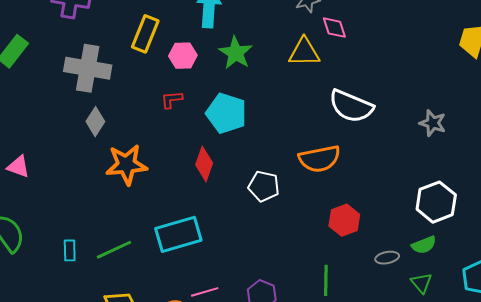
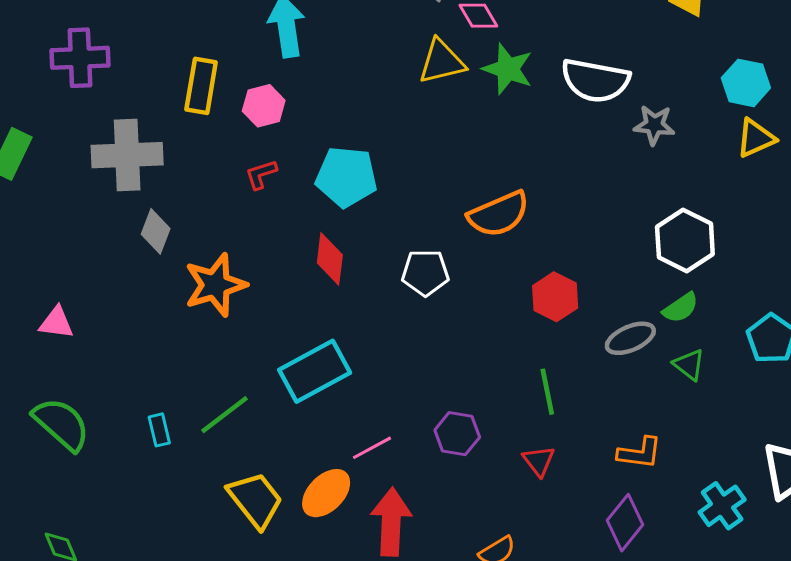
green star: (236, 53) -> (508, 69), moved
white semicircle: (351, 106) -> (595, 80), moved
gray ellipse: (387, 258) -> (630, 338), size x1.4

